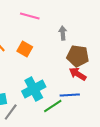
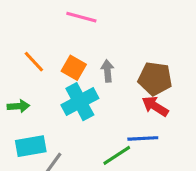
gray arrow: (63, 33) -> (108, 71), moved
cyan cross: (34, 89) -> (80, 102), moved

